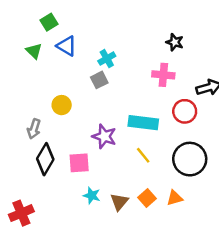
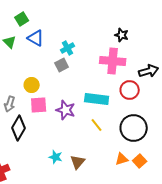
pink cross: (163, 75) -> (113, 61), size x1.4
pink square: (79, 163) -> (39, 105), moved
orange square: (147, 198) -> (140, 161), moved

